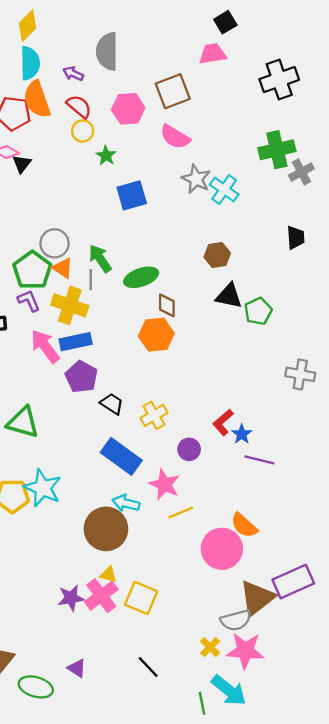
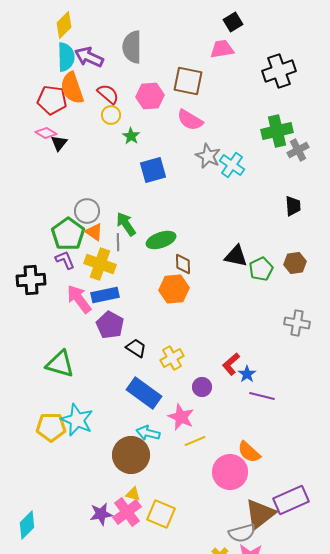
purple arrow: (73, 74) -> (89, 57), moved, size x1.6
brown square: (173, 91) -> (188, 81), turned 32
brown hexagon: (217, 255) -> (295, 263), moved

